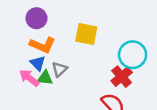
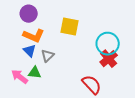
red cross: (122, 77) -> (109, 59), moved
pink arrow: (29, 78) -> (20, 77), moved
green triangle: (45, 78) -> (35, 73), moved

